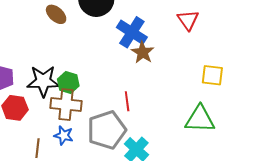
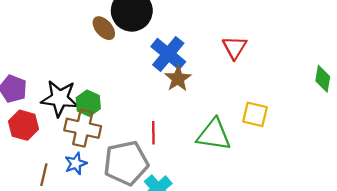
brown ellipse: (56, 14) -> (104, 28), moved
green triangle: (200, 119) -> (214, 135), moved
blue star: (64, 135) -> (76, 163), turned 30

